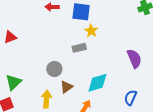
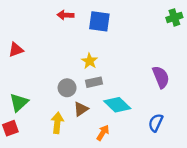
yellow star: (91, 31) -> (90, 61), moved
gray rectangle: (79, 48) -> (94, 82), moved
cyan diamond: (97, 83) -> (117, 105), turned 60

